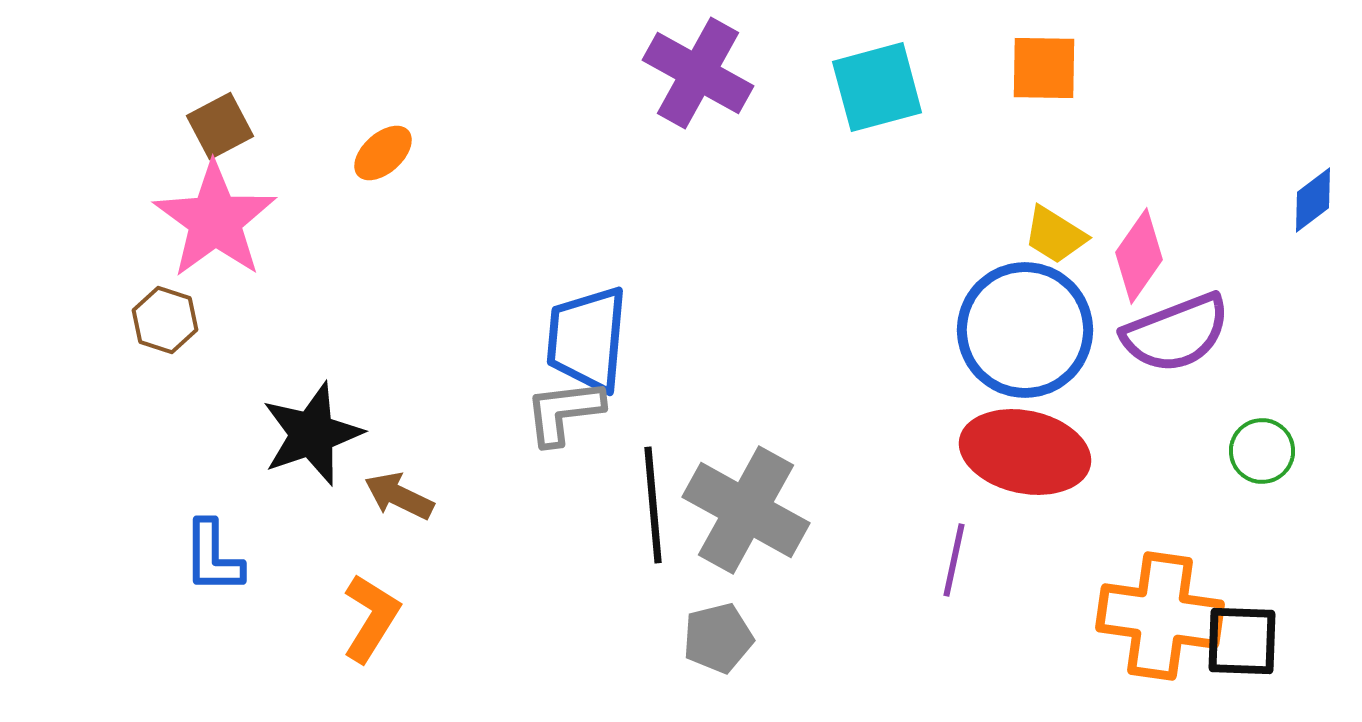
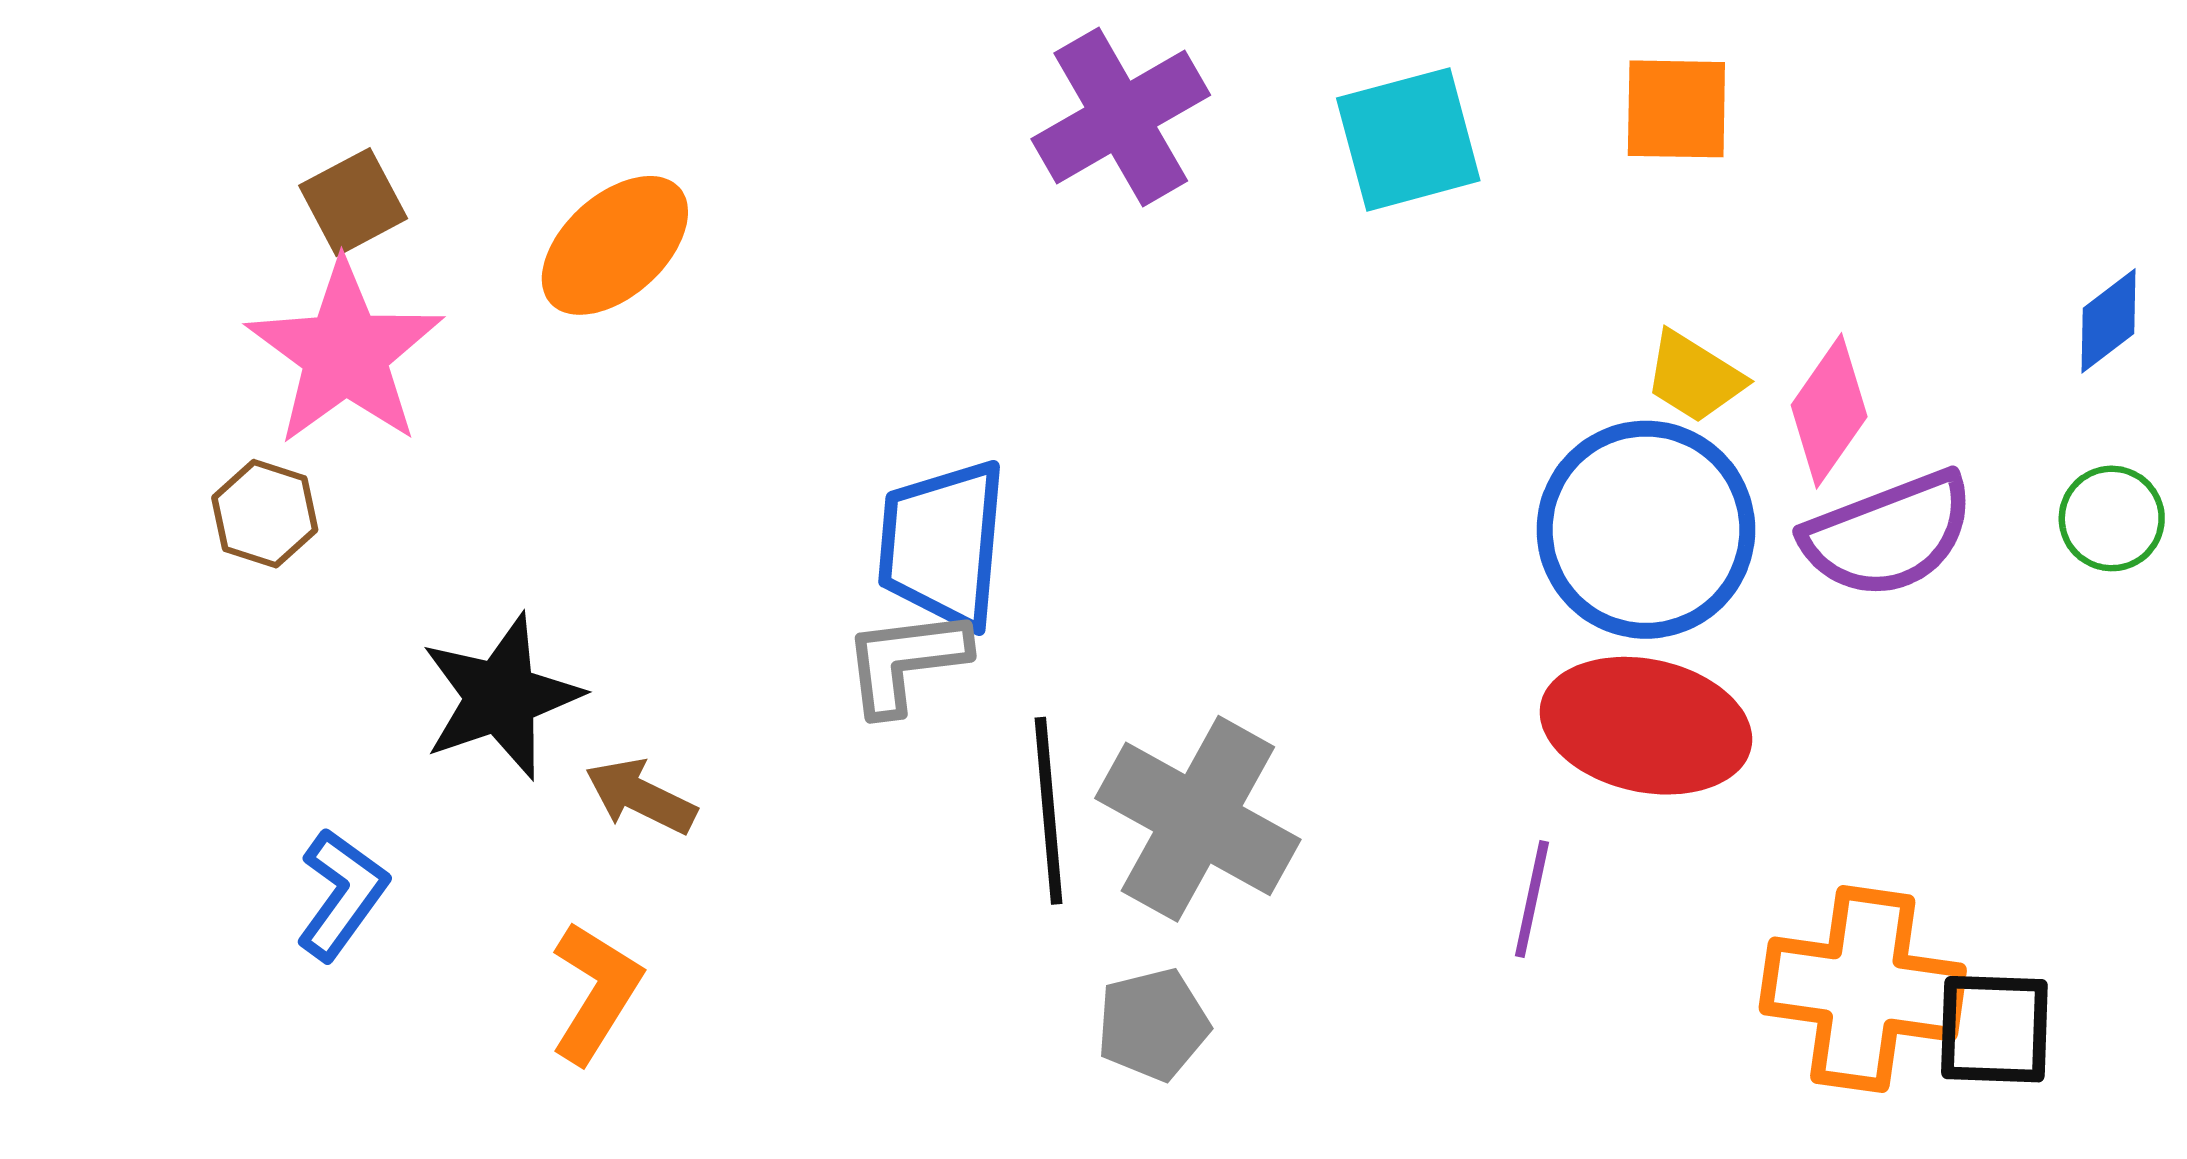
purple cross: (698, 73) -> (1121, 117), turned 31
orange ellipse: (383, 153) -> (615, 245), size x1.6
green circle: (1262, 451) -> (2112, 518), moved
blue L-shape: (213, 557) -> (342, 894), turned -144

